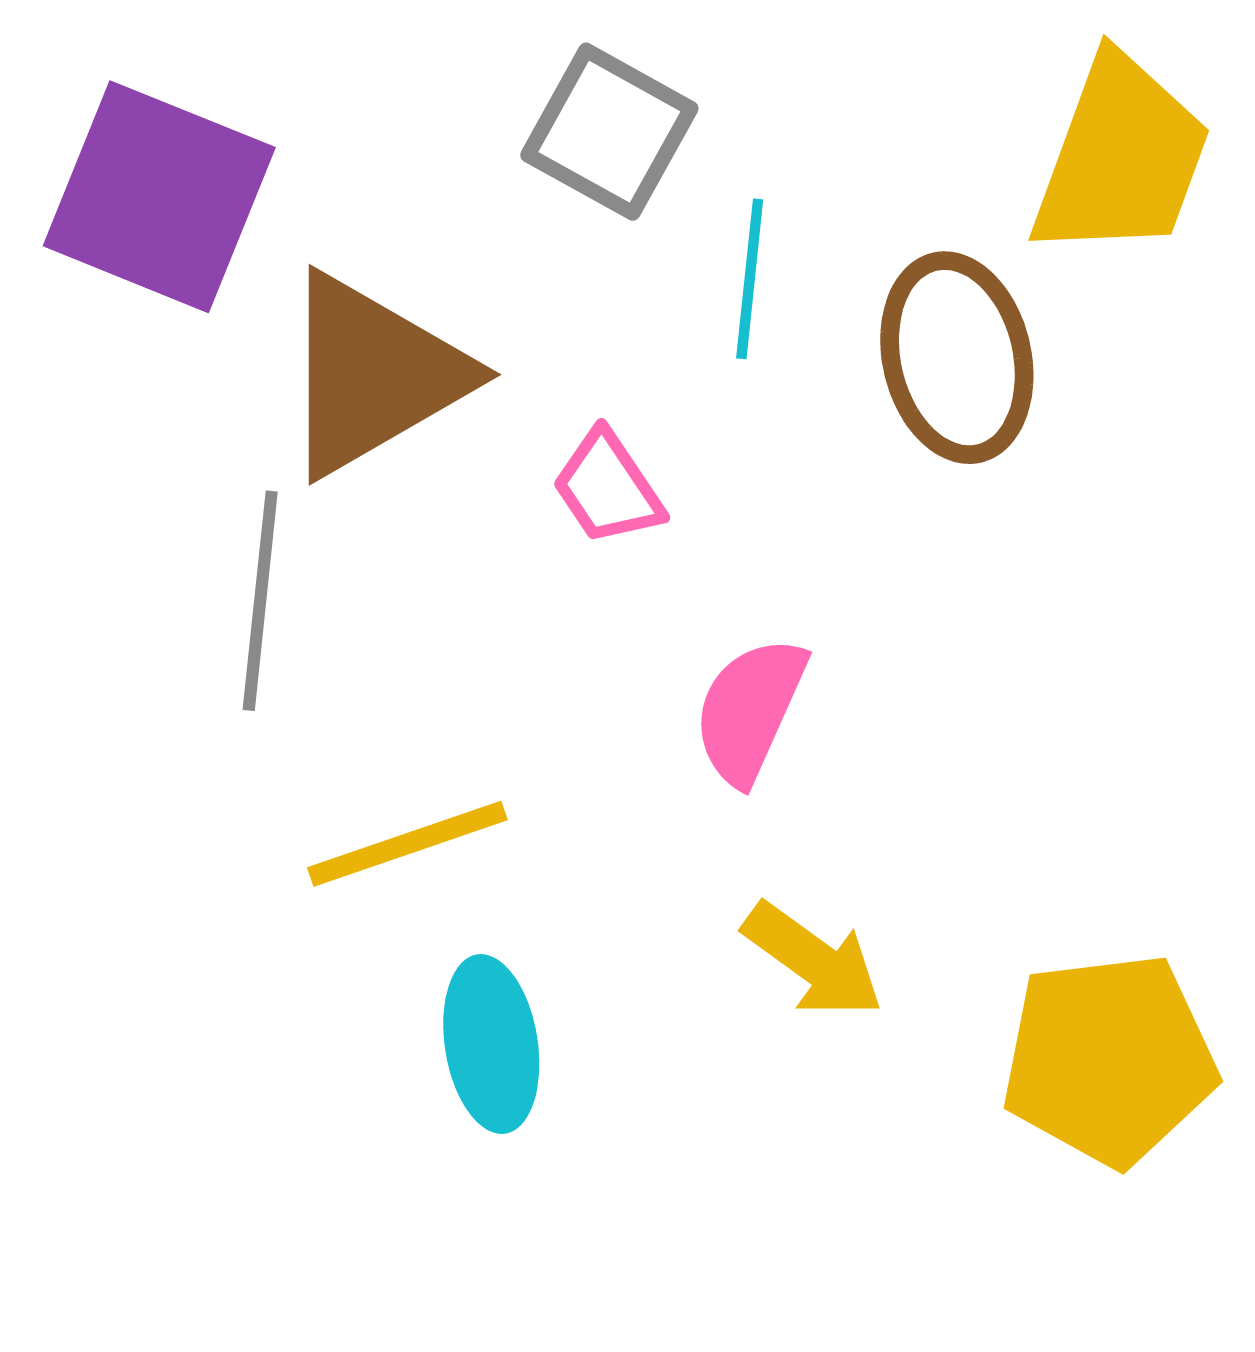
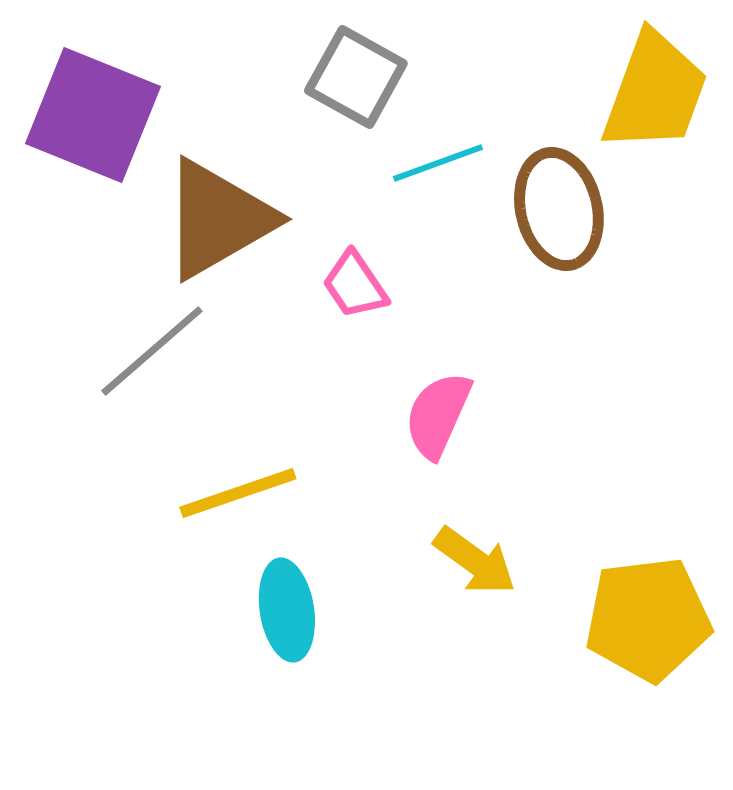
cyan line: (750, 279) -> (438, 163), turned 64
gray line: (260, 601) -> (152, 351), turned 43

